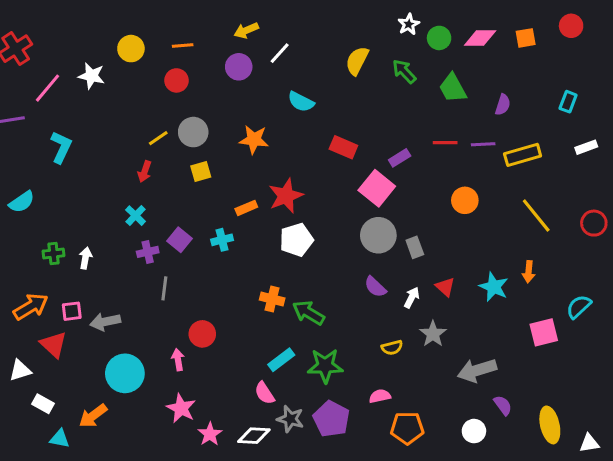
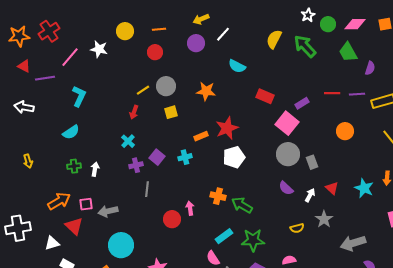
green arrow: (404, 71) -> (305, 46), size x1.4
green trapezoid: (453, 88) -> (348, 52), moved
cyan semicircle: (22, 202) -> (71, 132), moved
pink arrow: (178, 360) -> (190, 208), moved

